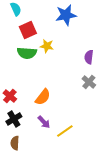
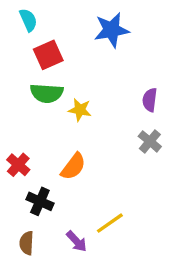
yellow star: (47, 46) -> (80, 110), moved
black cross: (14, 119) -> (40, 201), moved, turned -35
purple arrow: (44, 122) -> (77, 241), moved

